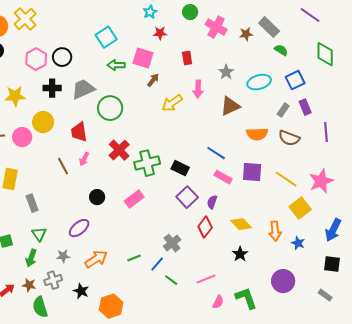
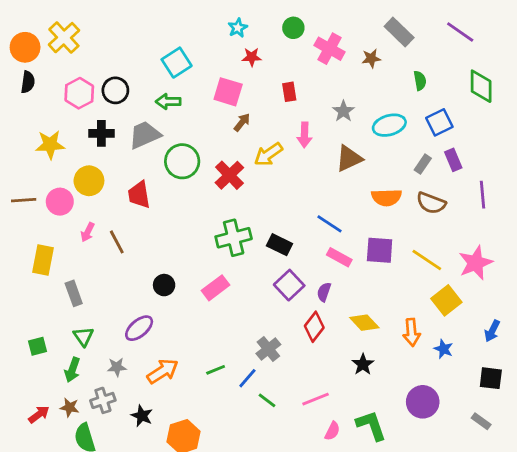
gray rectangle: (269, 27) -> (399, 32), moved
green semicircle: (281, 50) -> (420, 81), turned 48
green arrow: (116, 65) -> (168, 102), moved
red cross: (119, 150) -> (229, 175), moved
pink arrow: (84, 159) -> (88, 232), moved
blue arrow: (333, 230) -> (492, 331), size x0.7

